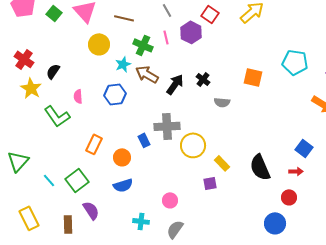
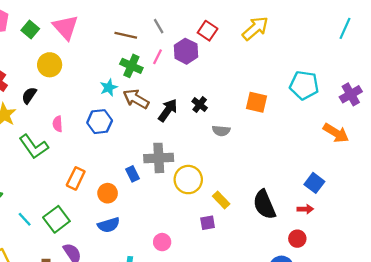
brown line: (124, 18) -> (126, 35), moved
pink line: (166, 37) -> (158, 57), turned 40
yellow circle: (99, 44) -> (50, 65), moved

